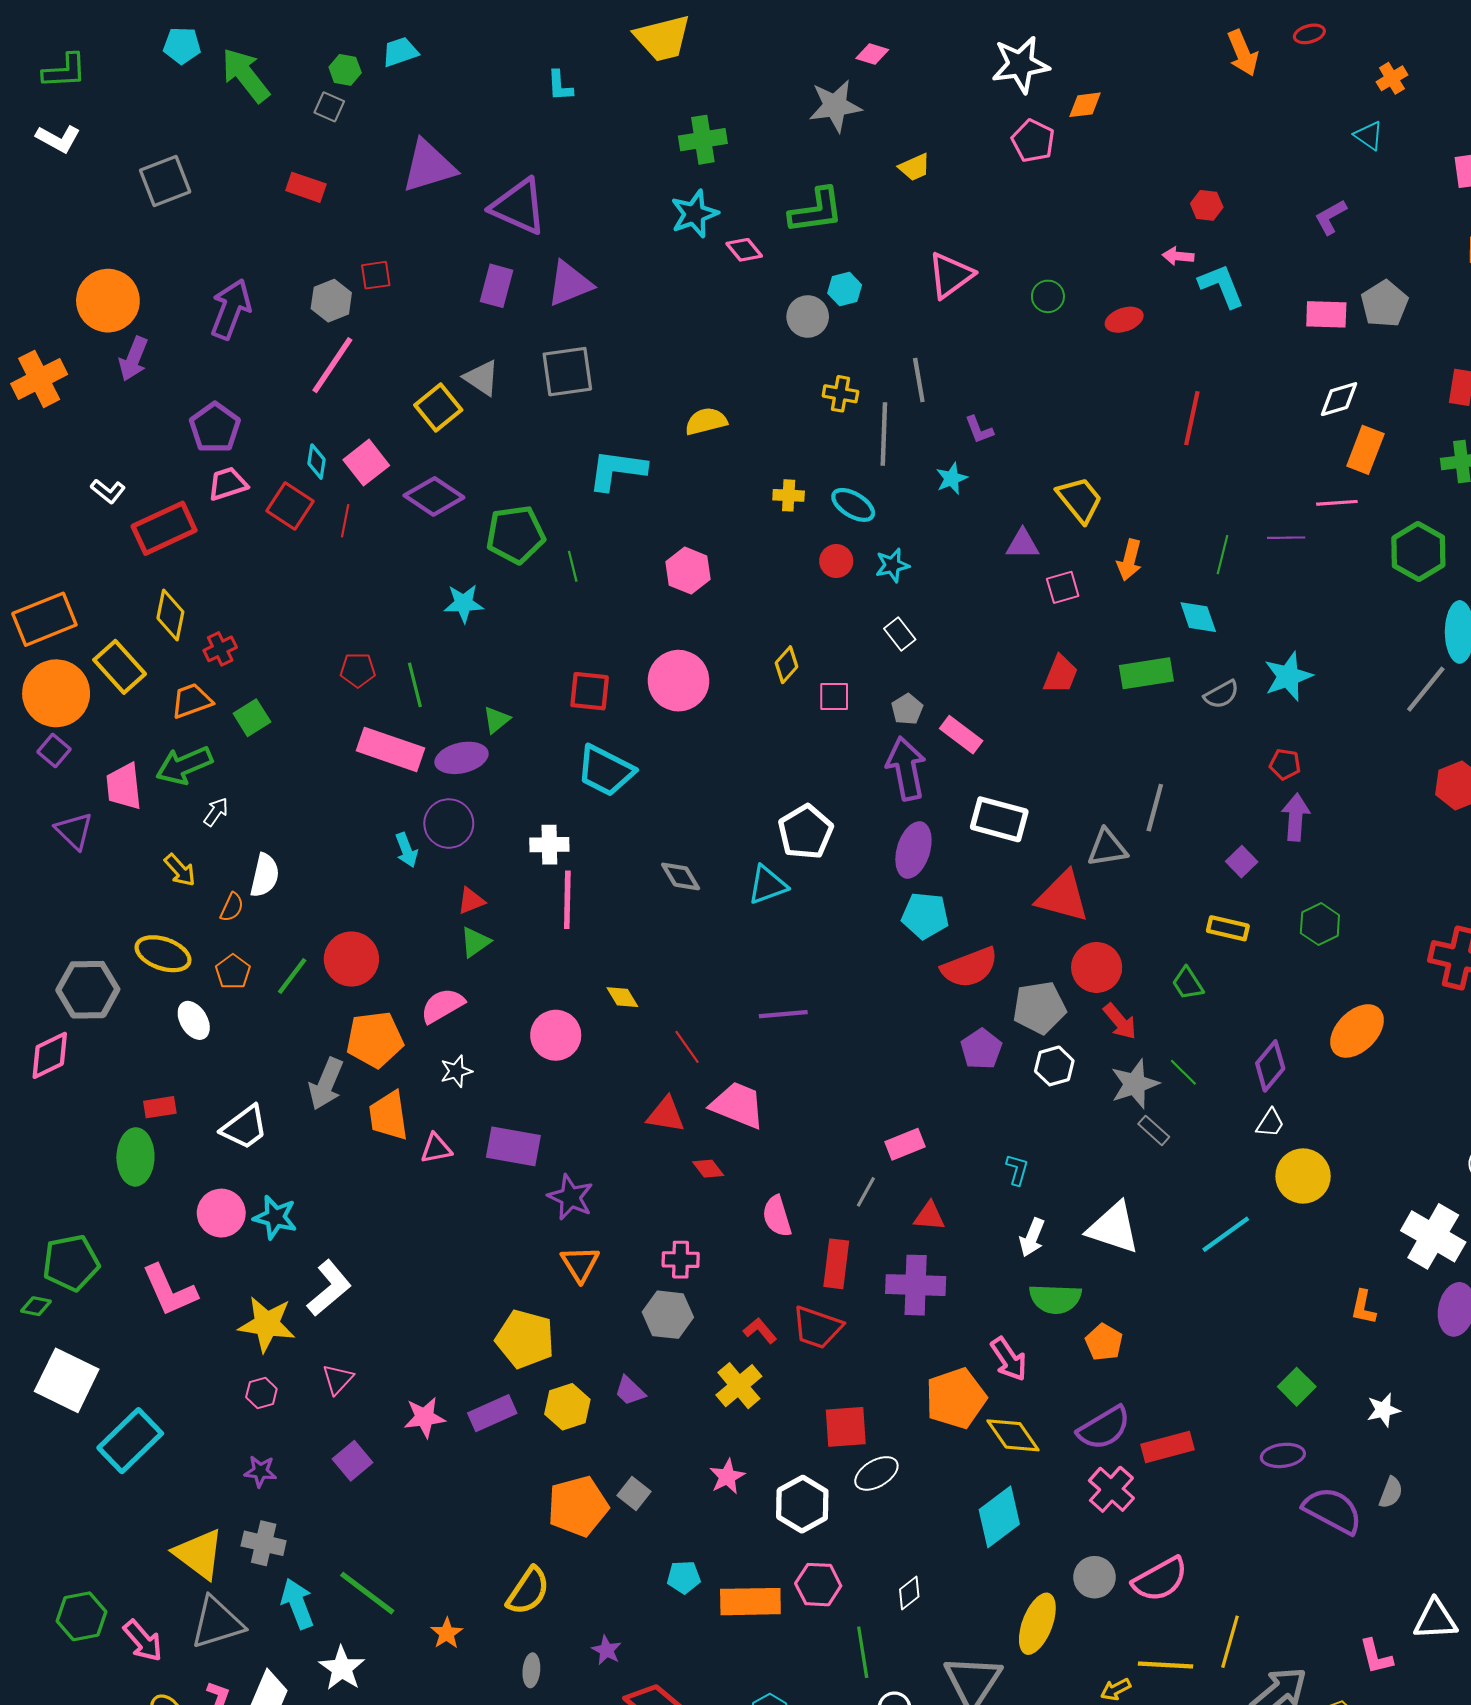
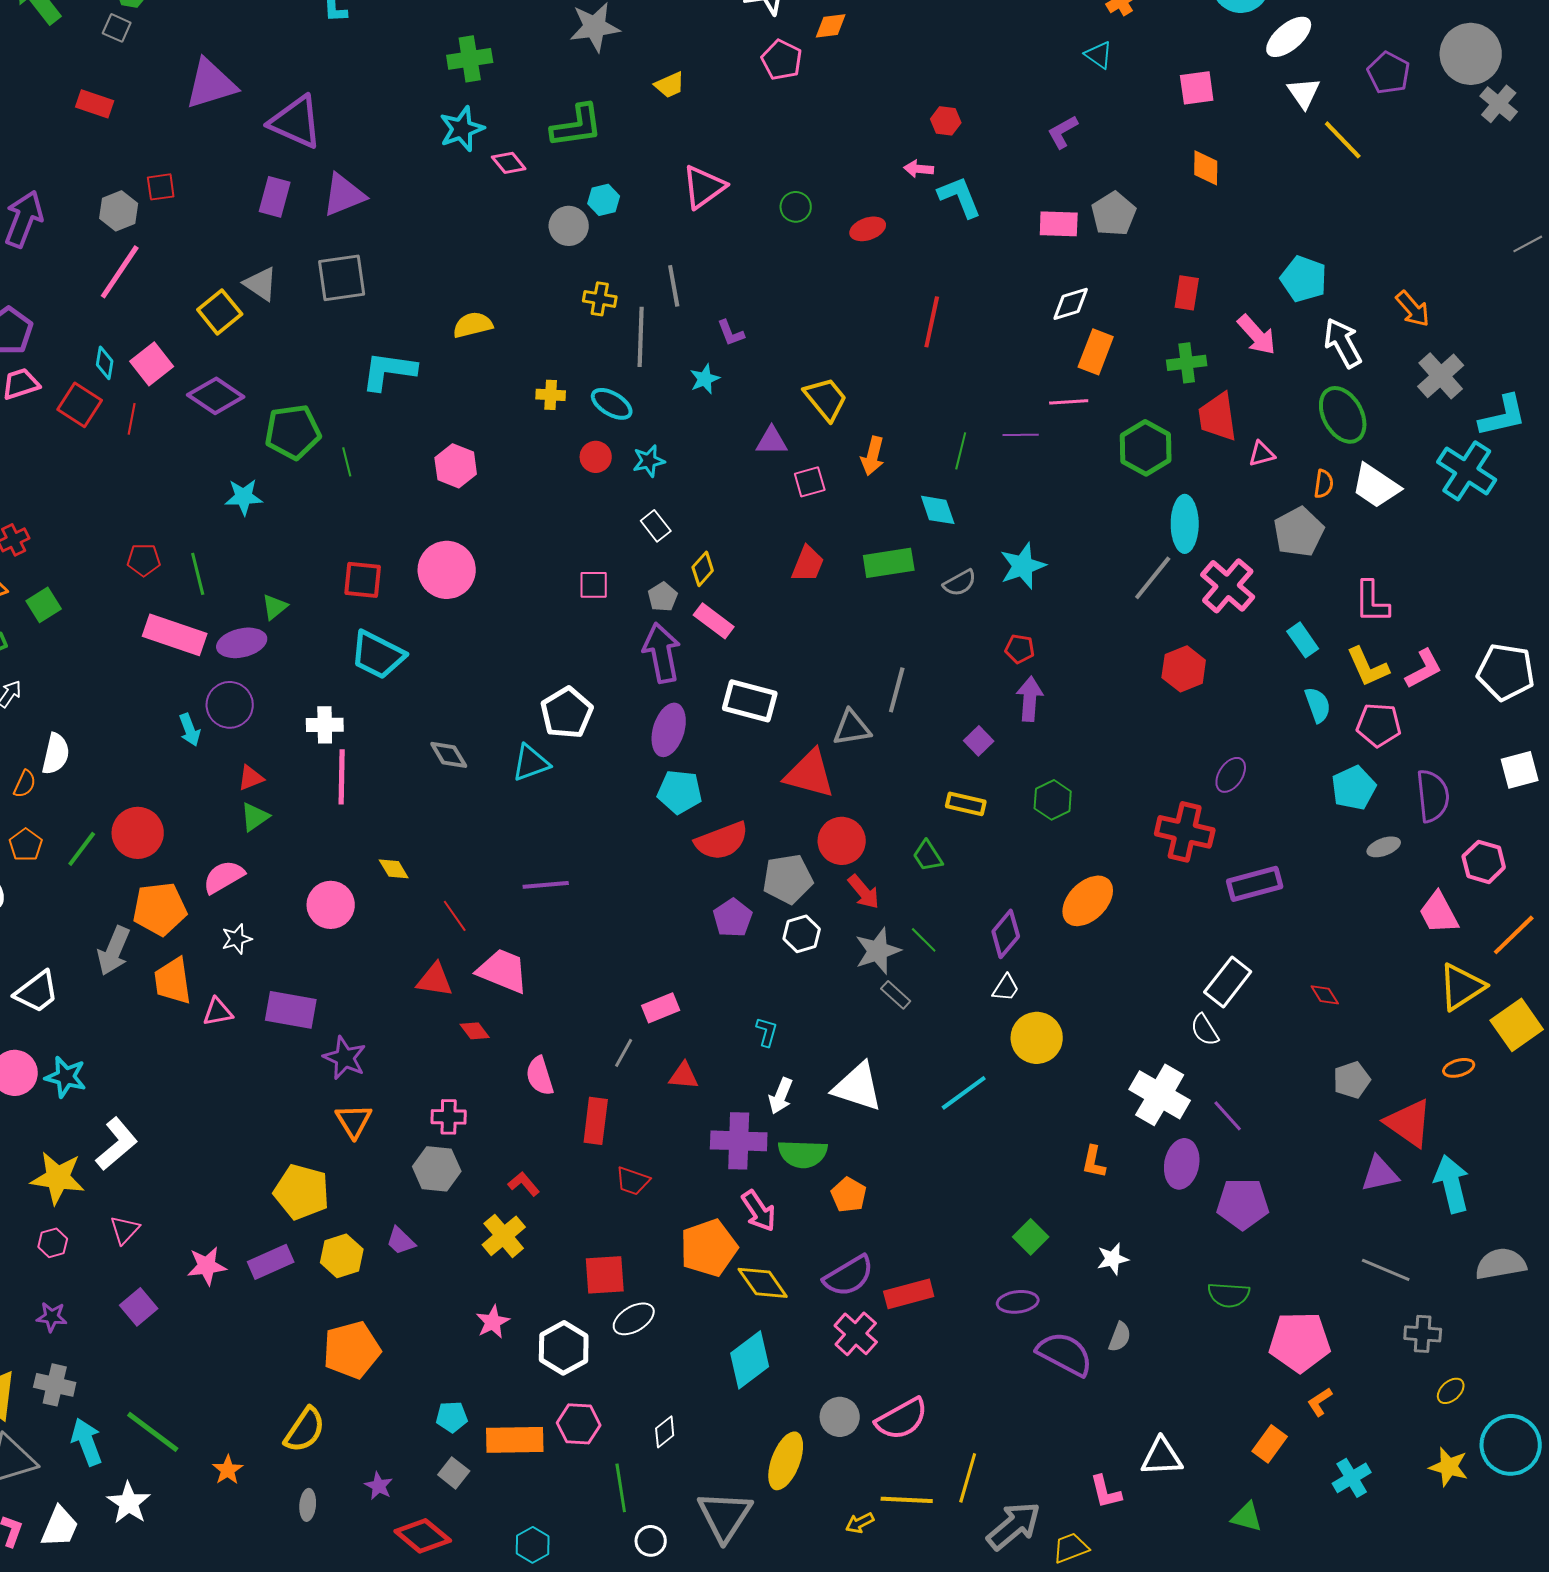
yellow diamond: (786, 665) -> (703, 569), moved
purple cross: (916, 1285) -> (739, 1141), moved
red trapezoid: (817, 1327) -> (633, 1181), moved, size x0.7
gray square: (634, 1494) -> (454, 1473), moved

